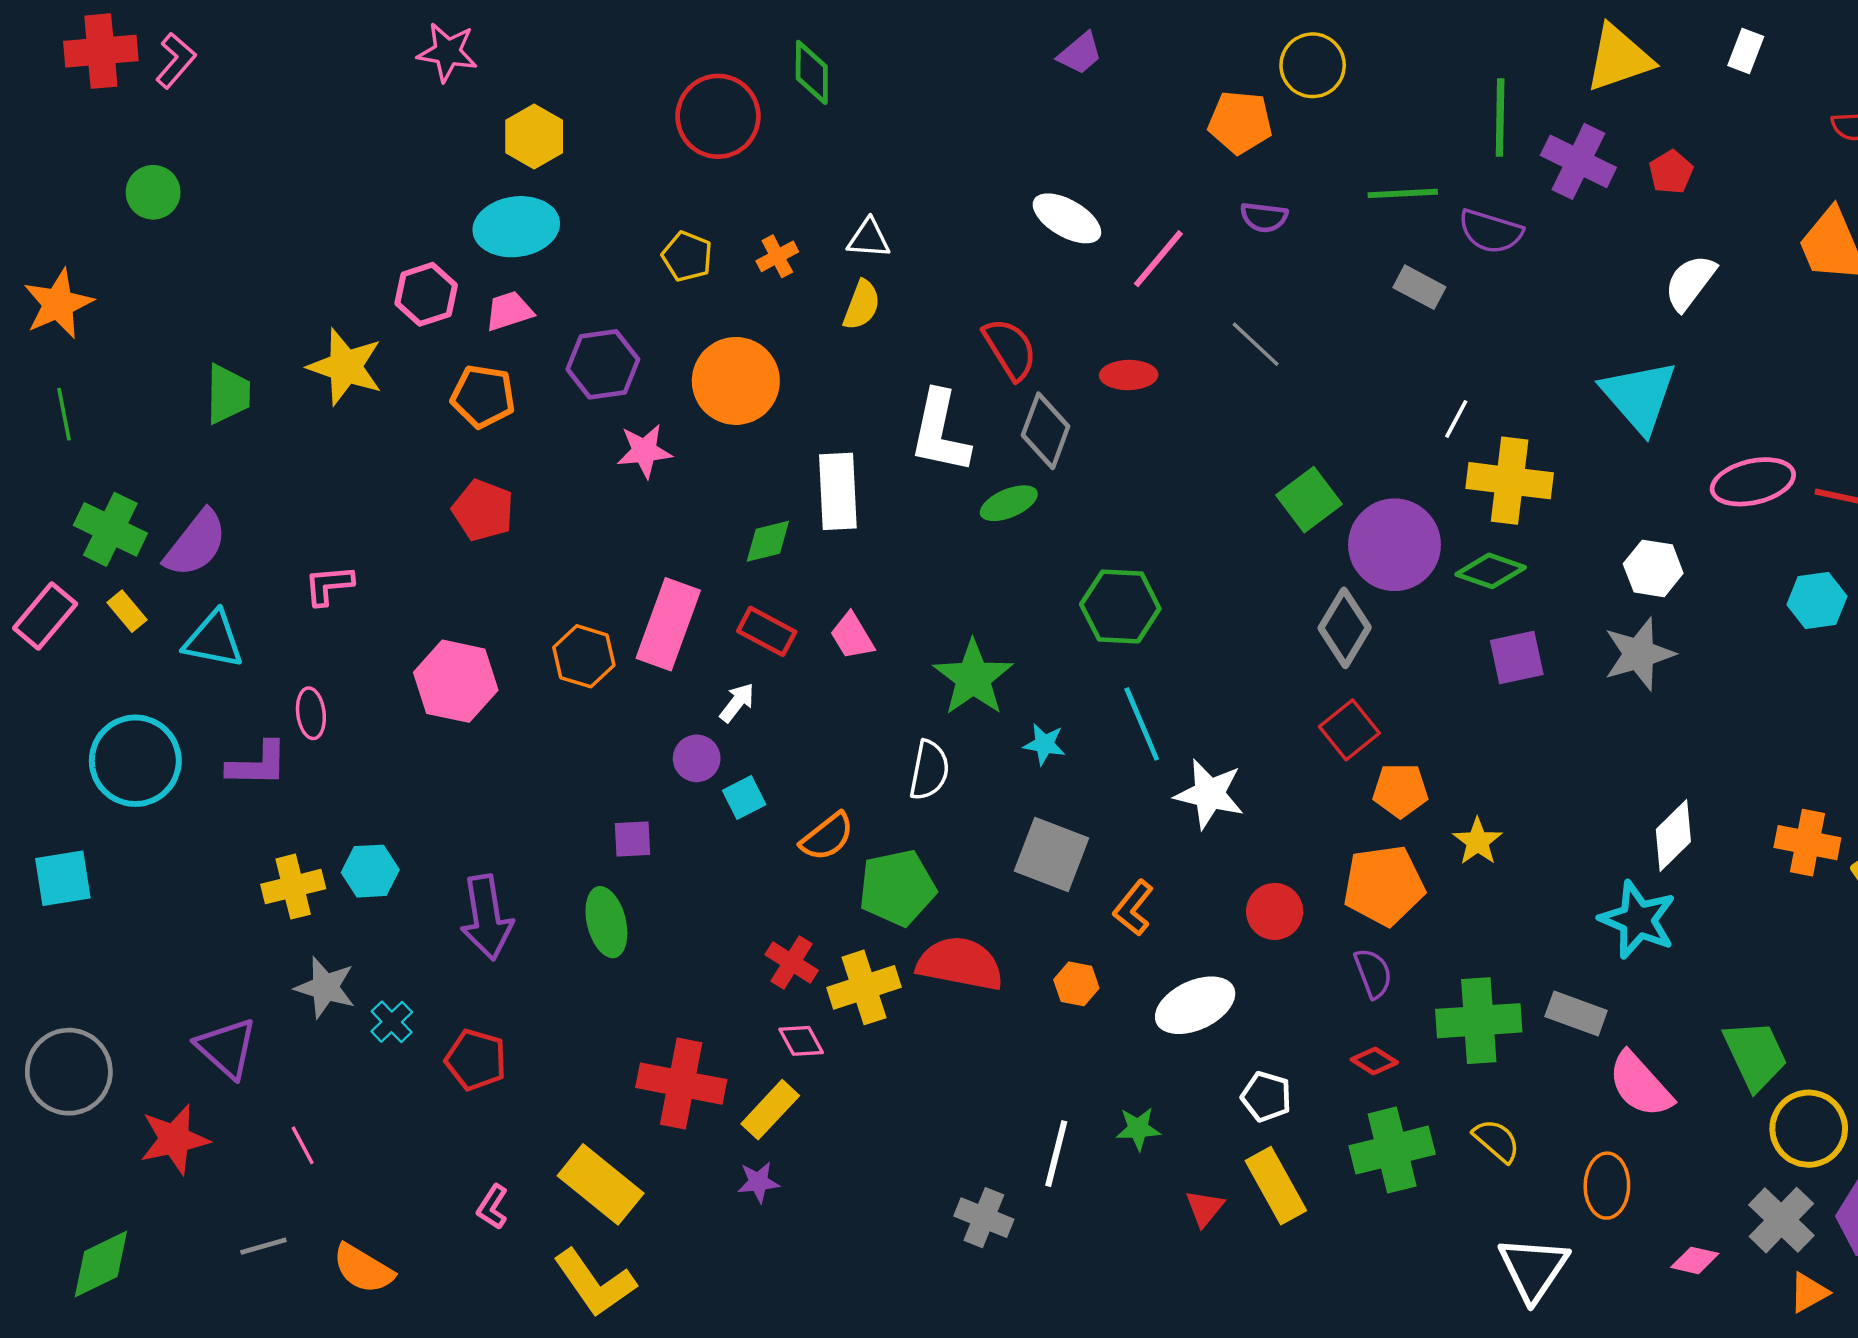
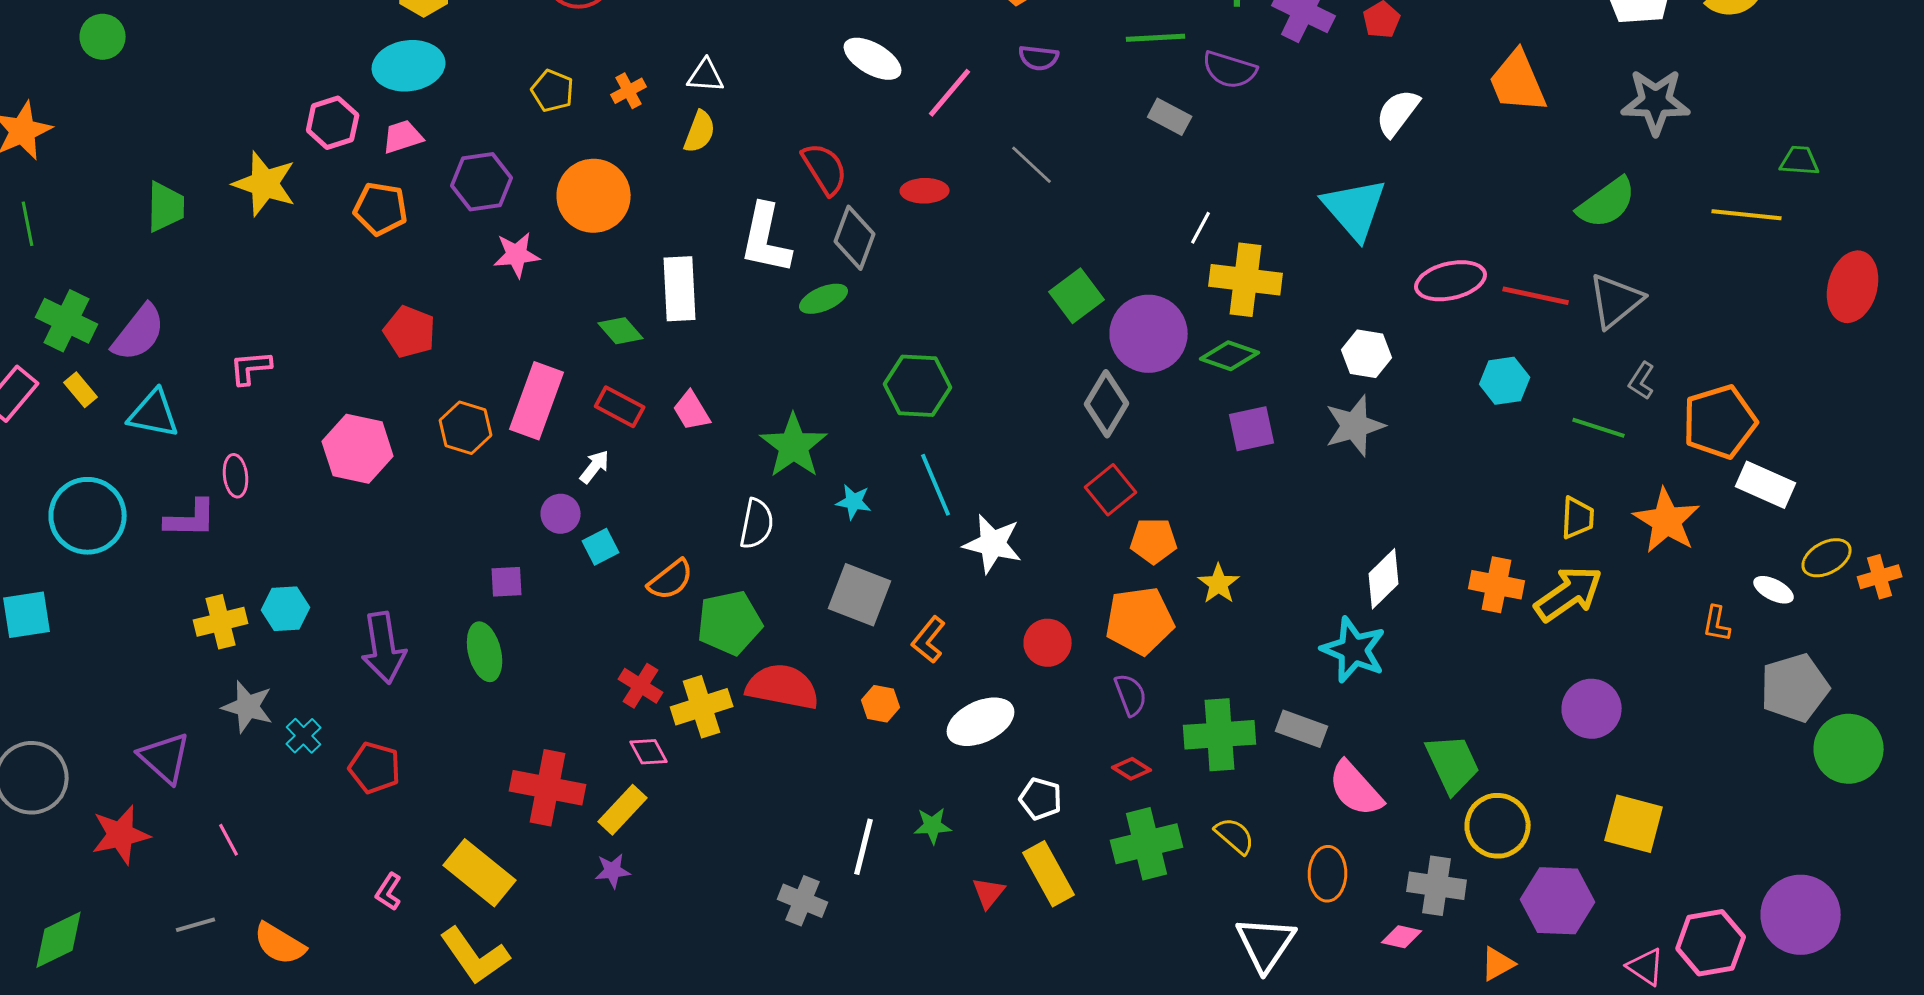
red pentagon: (483, 510) -> (410, 332), moved
green diamond: (768, 541) -> (621, 331), turned 63
gray cross: (1781, 1220) -> (1437, 886), moved, turned -36

